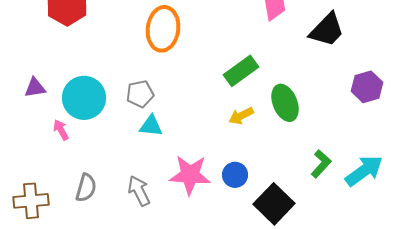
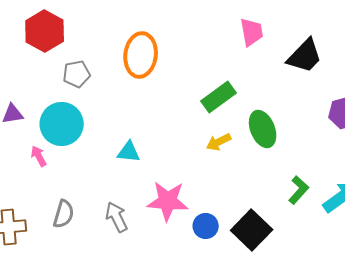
gray pentagon: (140, 94) -> (77, 74), moved
blue circle: (235, 175) -> (206, 226), moved

